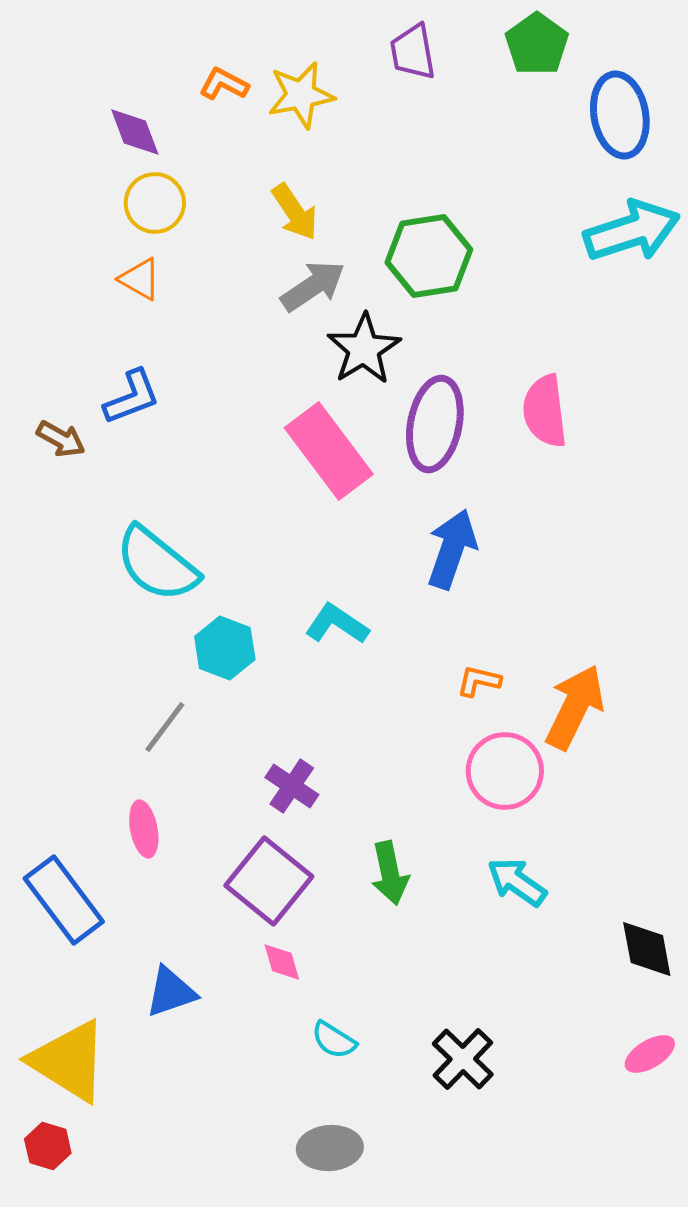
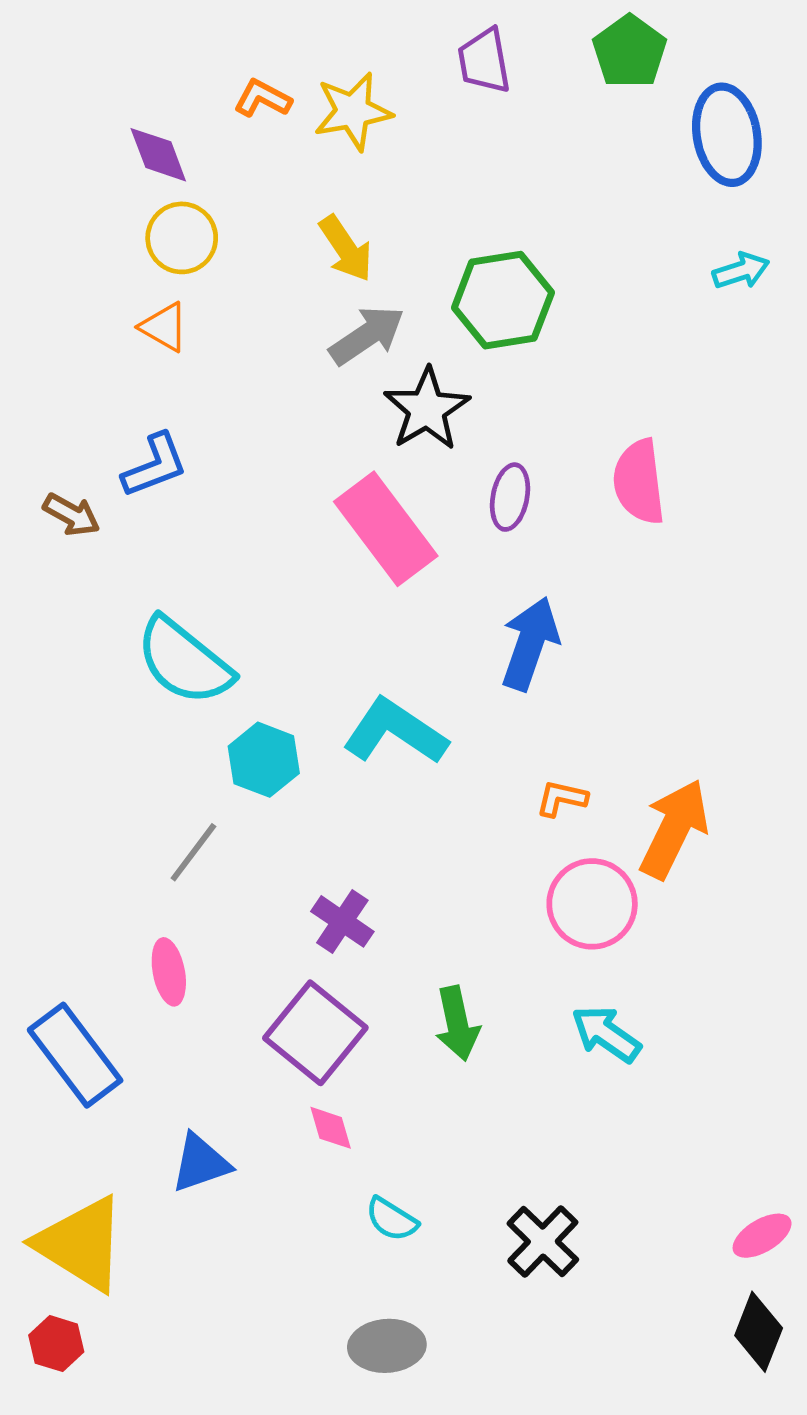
cyan arrow: (632, 231) -> (741, 271), size x0.5
purple ellipse: (435, 424) -> (510, 497), size x0.6
cyan L-shape: (337, 624) -> (395, 732), size x1.4
black diamond: (647, 949) -> (759, 1332), moved, turned 32

